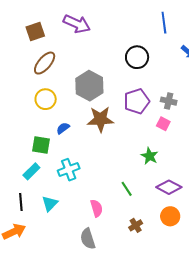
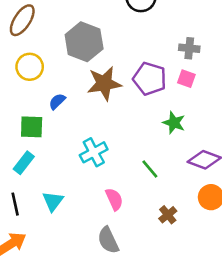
purple pentagon: (137, 101) -> (150, 79), moved, turned -30
cyan cross: (69, 170) -> (94, 152), moved

